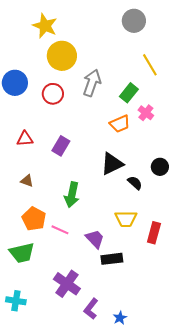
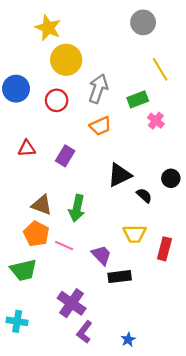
green rectangle: (129, 93) -> (138, 99), turned 30
orange trapezoid: (120, 124) -> (100, 126), moved
brown triangle: (27, 181) -> (42, 205), moved, size x1.5
purple L-shape: (91, 309) -> (84, 332), moved

